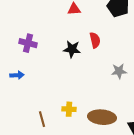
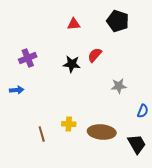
red semicircle: (95, 40) -> (95, 55), turned -126
purple cross: (28, 43) -> (28, 58), turned -36

